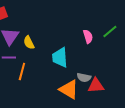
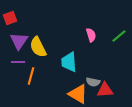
pink semicircle: (88, 36) -> (91, 35), moved
yellow semicircle: (29, 42) -> (38, 47), size x1.5

